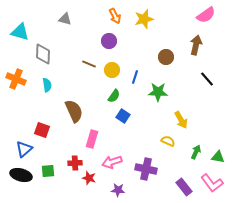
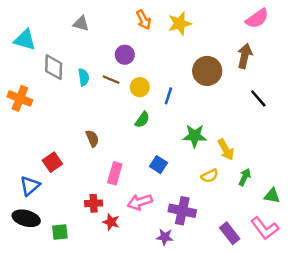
purple circle: (109, 41) -> (125, 55), moved
brown circle: (166, 57) -> (207, 71), size x1.5
cyan semicircle: (47, 85) -> (84, 77), moved
green star: (158, 92) -> (195, 136), moved
brown semicircle: (74, 111) -> (92, 138), size x0.6
blue square: (123, 116) -> (158, 165), moved
red square: (42, 130) -> (52, 162), turned 35
yellow semicircle: (168, 141) -> (210, 176), turned 128
green arrow: (196, 152) -> (245, 177), moved
green square: (48, 171) -> (60, 232), moved
purple star: (118, 190) -> (165, 237), moved

